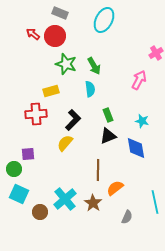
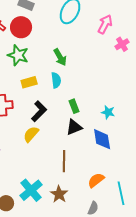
green star: (66, 64) -> (18, 55), moved
pink arrow: (139, 80) -> (105, 24), moved
yellow rectangle: (51, 91) -> (29, 82), moved
orange semicircle: (115, 188) -> (96, 180), moved

